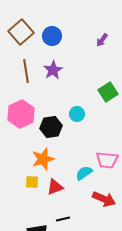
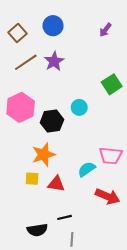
brown square: (21, 32) -> (17, 33), moved, size x0.7
brown line: (26, 71) -> (26, 62), turned 65
red triangle: (55, 187) -> (56, 184), turned 30

